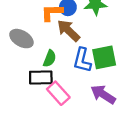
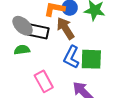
green semicircle: (50, 59) -> (22, 50), moved, turned -133
black rectangle: (41, 77) -> (38, 31), moved

